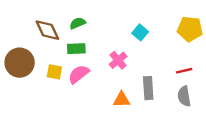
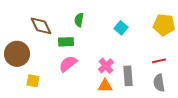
green semicircle: (78, 23) -> (79, 20), moved, turned -56
pink cross: (118, 60) -> (106, 66), moved
yellow square: (54, 72) -> (33, 81), moved

